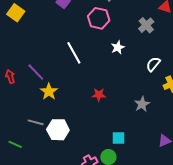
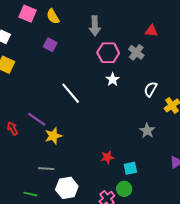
pink hexagon: (99, 18) -> (108, 53), moved
yellow star: (49, 92) -> (53, 136), turned 30
red star: (99, 95) -> (107, 157), moved
white hexagon: (58, 130) -> (67, 188), moved

